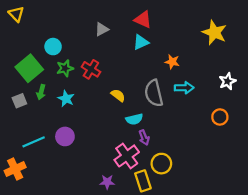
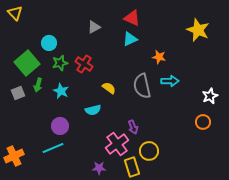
white star: (227, 81) -> (210, 96), moved
orange circle: (220, 117) -> (203, 122), moved
cyan semicircle: (134, 119) -> (93, 110), moved
cyan line: (34, 142) -> (53, 148), moved

